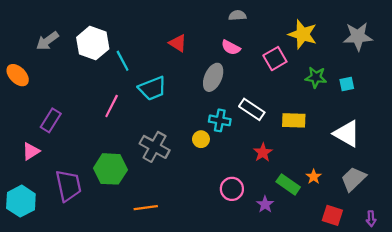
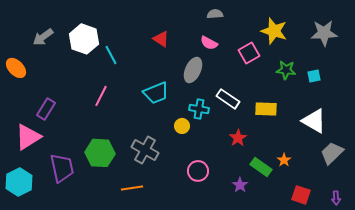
cyan trapezoid: (152, 88) -> (156, 93), moved
gray cross: (155, 147) -> (145, 150), moved
pink triangle: (31, 151) -> (28, 137), size x1.6
gray trapezoid: (353, 179) -> (332, 153), moved
pink circle: (232, 189) -> (198, 171), moved

